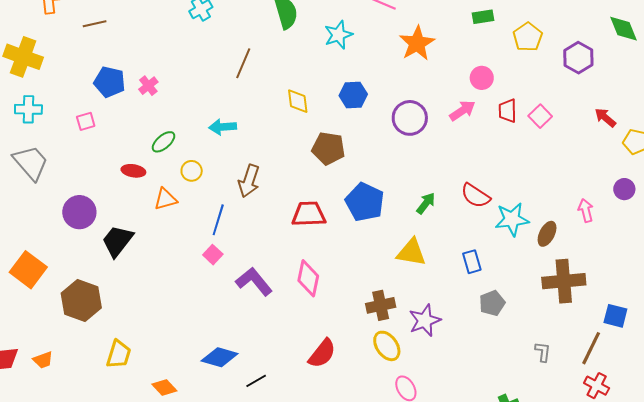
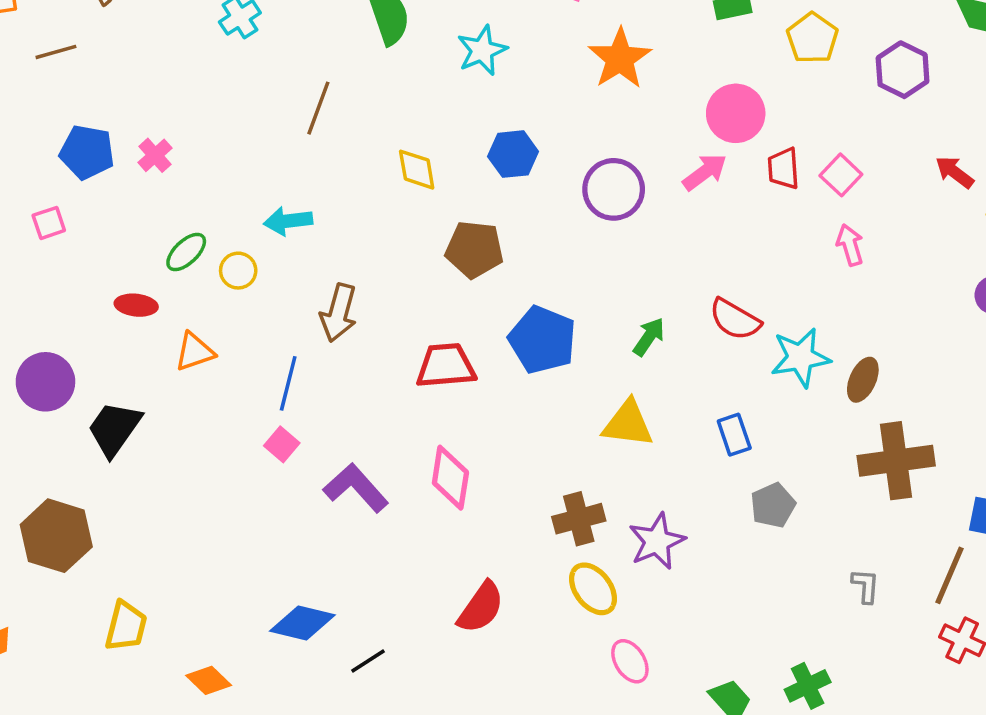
pink circle: (482, 78) -> (736, 113), size x1.4
yellow circle: (192, 171) -> (238, 271), moved
pink arrow: (586, 210) -> (850, 245), moved

